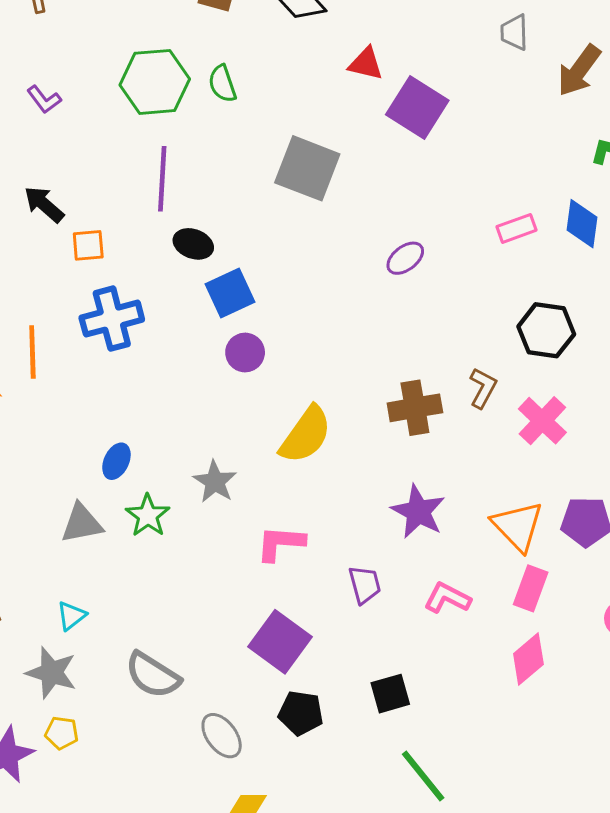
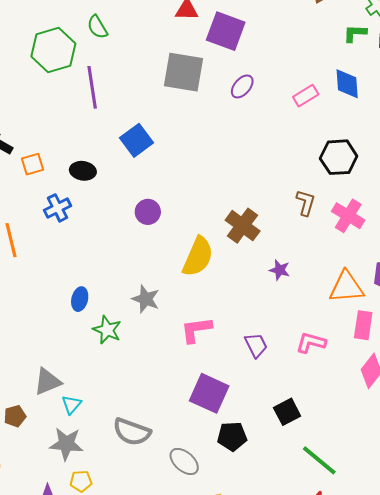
green semicircle: (222, 84) -> (97, 27), moved
gray square: (307, 168) -> (184, 72), moved
purple line: (162, 179) -> (92, 87), moved
black ellipse: (193, 244) -> (83, 171), moved
purple ellipse: (405, 258) -> (242, 86), moved
blue square: (230, 293) -> (137, 140), moved
blue cross: (112, 319) -> (58, 208), size x0.7
brown cross: (415, 408) -> (243, 226), moved, turned -32
purple star: (418, 512) -> (280, 270), moved, size x0.6
gray triangle: (82, 523) -> (47, 382), moved
orange triangle: (518, 526) -> (346, 287), turned -39

